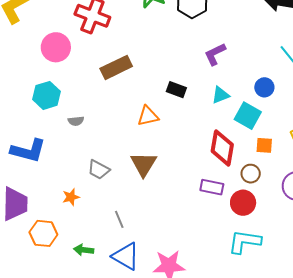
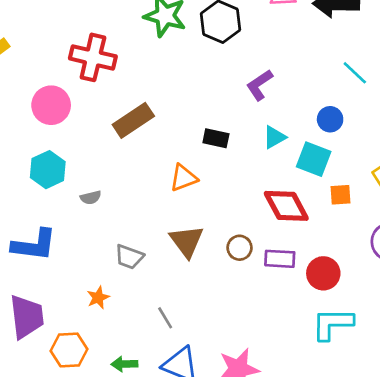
red diamond: (222, 148) -> (286, 206), turned -30
brown circle: (251, 174) -> (240, 248), moved

